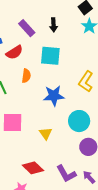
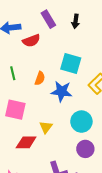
cyan square: (50, 56) -> (71, 64), moved
orange semicircle: (26, 76) -> (40, 78), moved
red diamond: (33, 168) -> (26, 142), moved, turned -55

